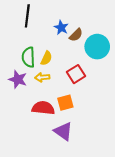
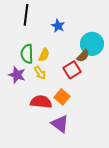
brown semicircle: (76, 35) -> (83, 56), moved
yellow arrow: (42, 77) -> (40, 73), turned -120
orange square: (65, 103) -> (62, 97), turned -35

